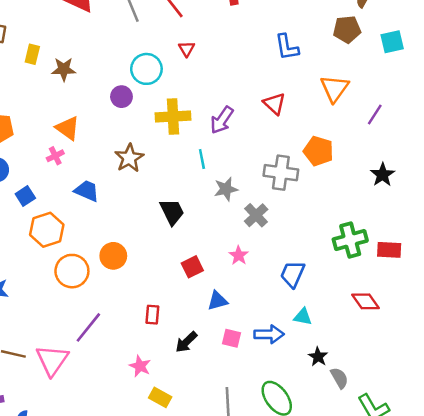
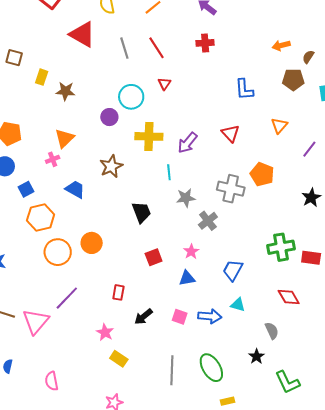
orange triangle: (335, 88) -> (279, 126), size x0.7
orange triangle: (68, 128) -> (64, 138), turned 35
blue triangle: (217, 301) -> (187, 278), moved
black star: (318, 357) -> (256, 356), moved
gray semicircle: (339, 378) -> (272, 331), moved

